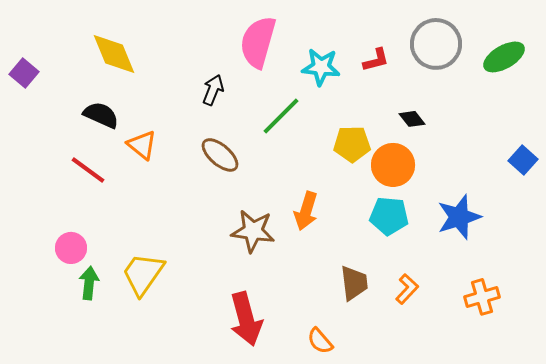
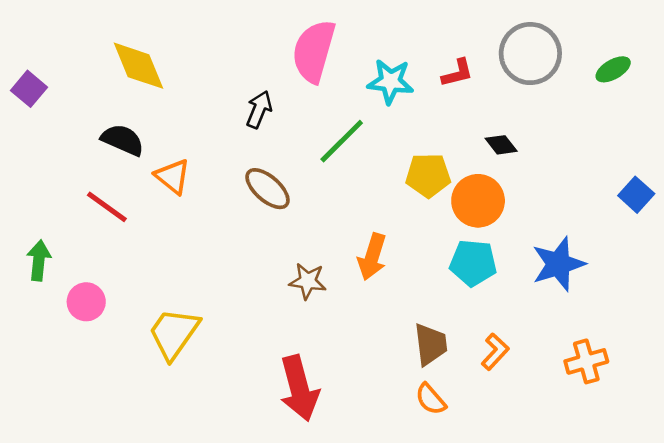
green ellipse: (504, 57) -> (613, 69), size x0.7
brown star: (253, 231) -> (308, 281), size x0.7
green arrow: (89, 283) -> (39, 260), moved
orange semicircle: (320, 341) -> (431, 399), moved

